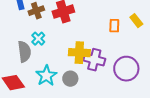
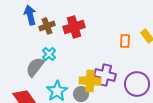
gray semicircle: (24, 52) -> (35, 67), turned -135
yellow cross: (79, 53) -> (90, 81), moved

